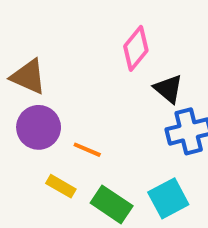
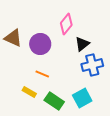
black triangle: (168, 89) -> (82, 44), turned 42
purple circle: (39, 127) -> (40, 44), moved

